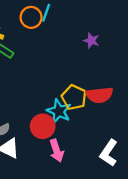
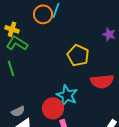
purple star: (91, 41) -> (109, 34), moved
yellow pentagon: (74, 97) -> (78, 55), moved

